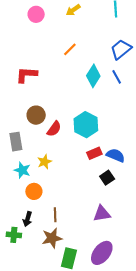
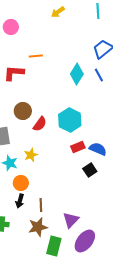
pink circle: (36, 14) -> (11, 27), moved
orange line: (70, 49) -> (36, 56), moved, turned 40
purple triangle: (102, 214) -> (71, 220), moved, turned -36
black arrow: (28, 219) -> (20, 201), moved

